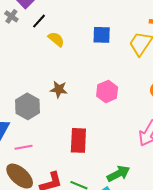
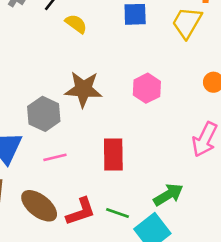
brown star: (59, 89) -> (83, 89), size x1.6
pink line: (24, 147) -> (55, 157), moved

